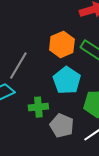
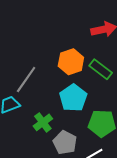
green cross: (38, 107) -> (43, 122), turned -36

